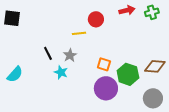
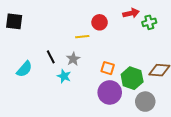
green cross: (152, 12) -> (149, 22), moved
cyan semicircle: (15, 74) -> (24, 69), moved
gray circle: (153, 98) -> (145, 102), moved

